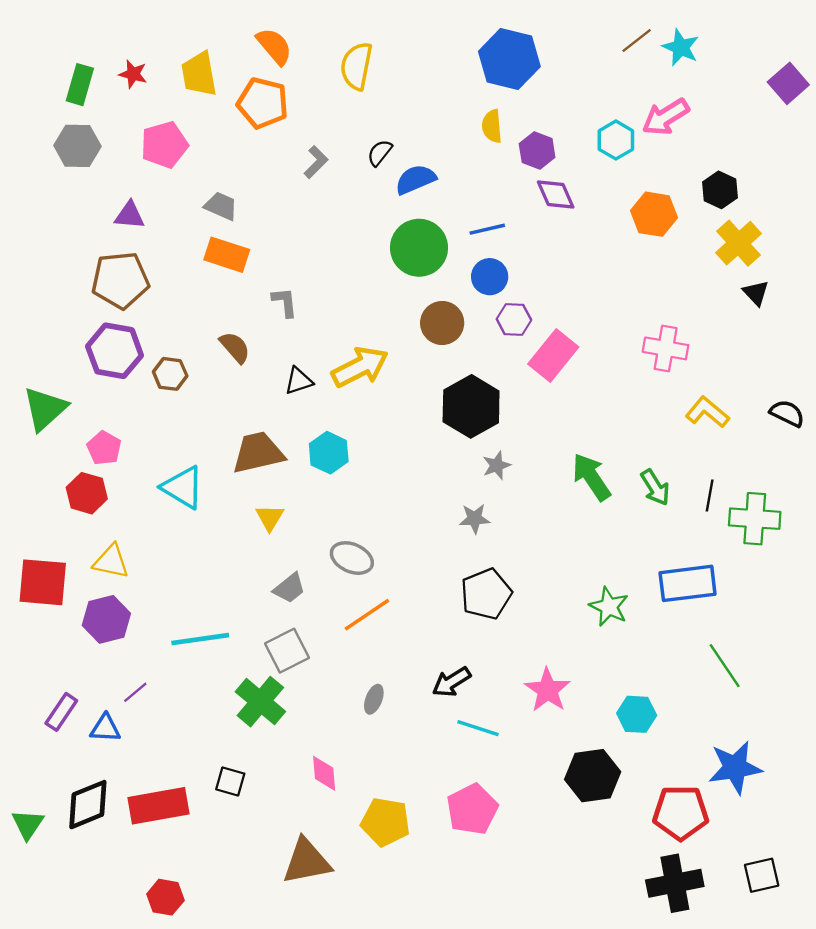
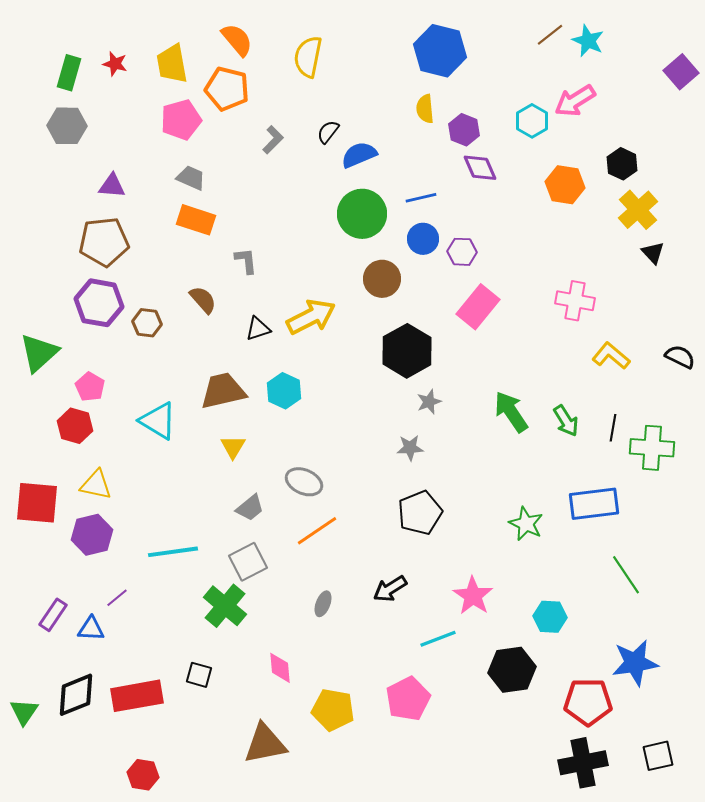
pink pentagon: (164, 145) -> (181, 120), moved
purple hexagon: (514, 320) -> (462, 252), moved
cyan line: (478, 728) -> (438, 639), moved, turned -39

